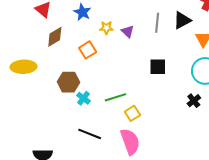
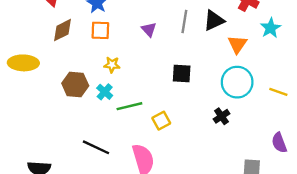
yellow star: (106, 28) -> (112, 65), moved
orange square: (88, 50) -> (100, 30), moved, turned 30
cyan cross: (83, 98) -> (105, 92), moved
yellow square: (132, 113) -> (161, 121), moved

